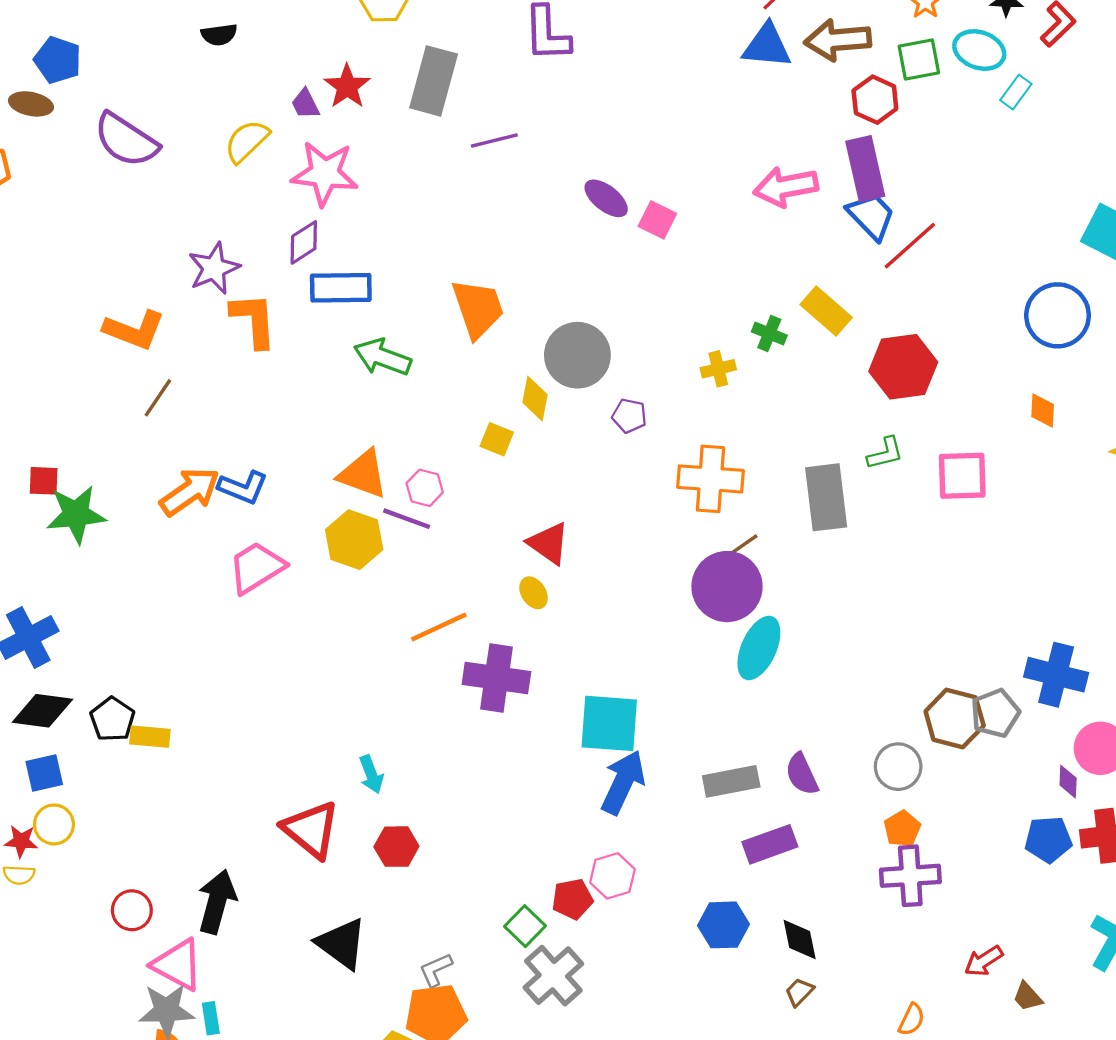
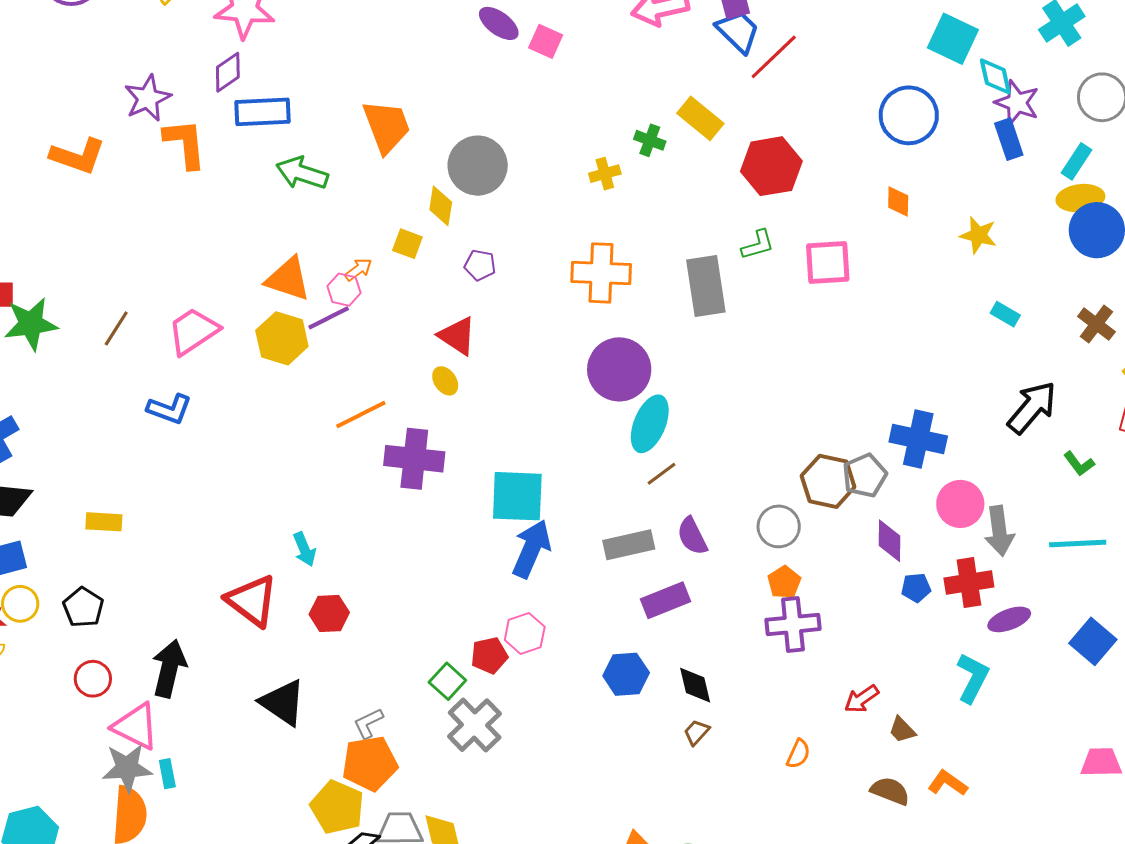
brown line: (158, 398) -> (116, 328), moved
purple pentagon: (629, 416) -> (480, 265), moved
blue L-shape: (243, 487) -> (169, 409), moved
orange arrow: (190, 492) -> (358, 269), moved, size x0.5
purple line: (407, 519) -> (329, 318), turned -45
brown line: (742, 546) -> (662, 474), moved
pink trapezoid: (257, 567) -> (193, 331), moved
black pentagon: (112, 719) -> (83, 607), moved
purple diamond: (1068, 782) -> (890, 541), moved, size x1.4
blue pentagon: (1048, 839) -> (916, 588), size x0.7

